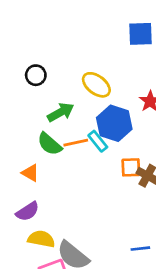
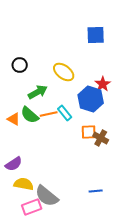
blue hexagon: (114, 123) -> (91, 99), moved
orange triangle: (30, 173) -> (14, 119), moved

